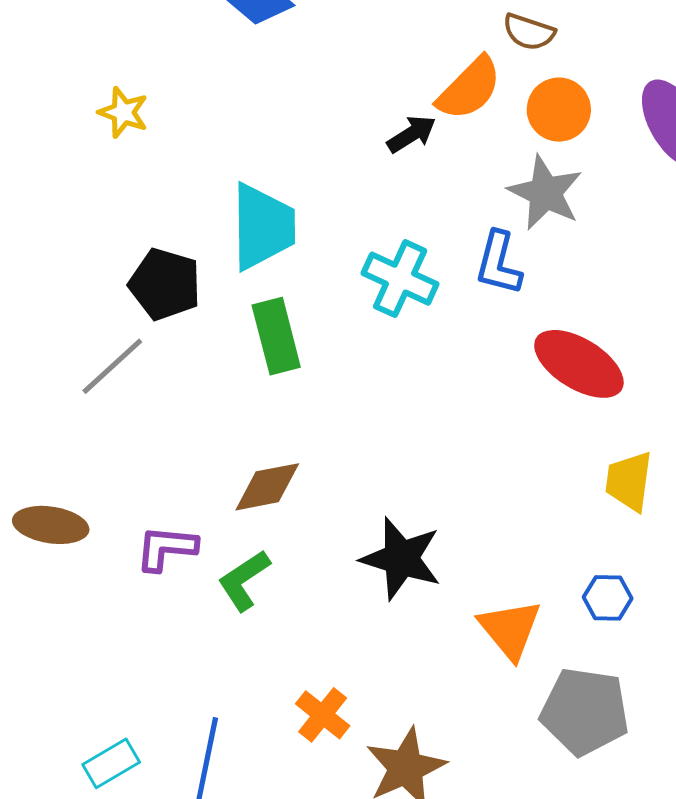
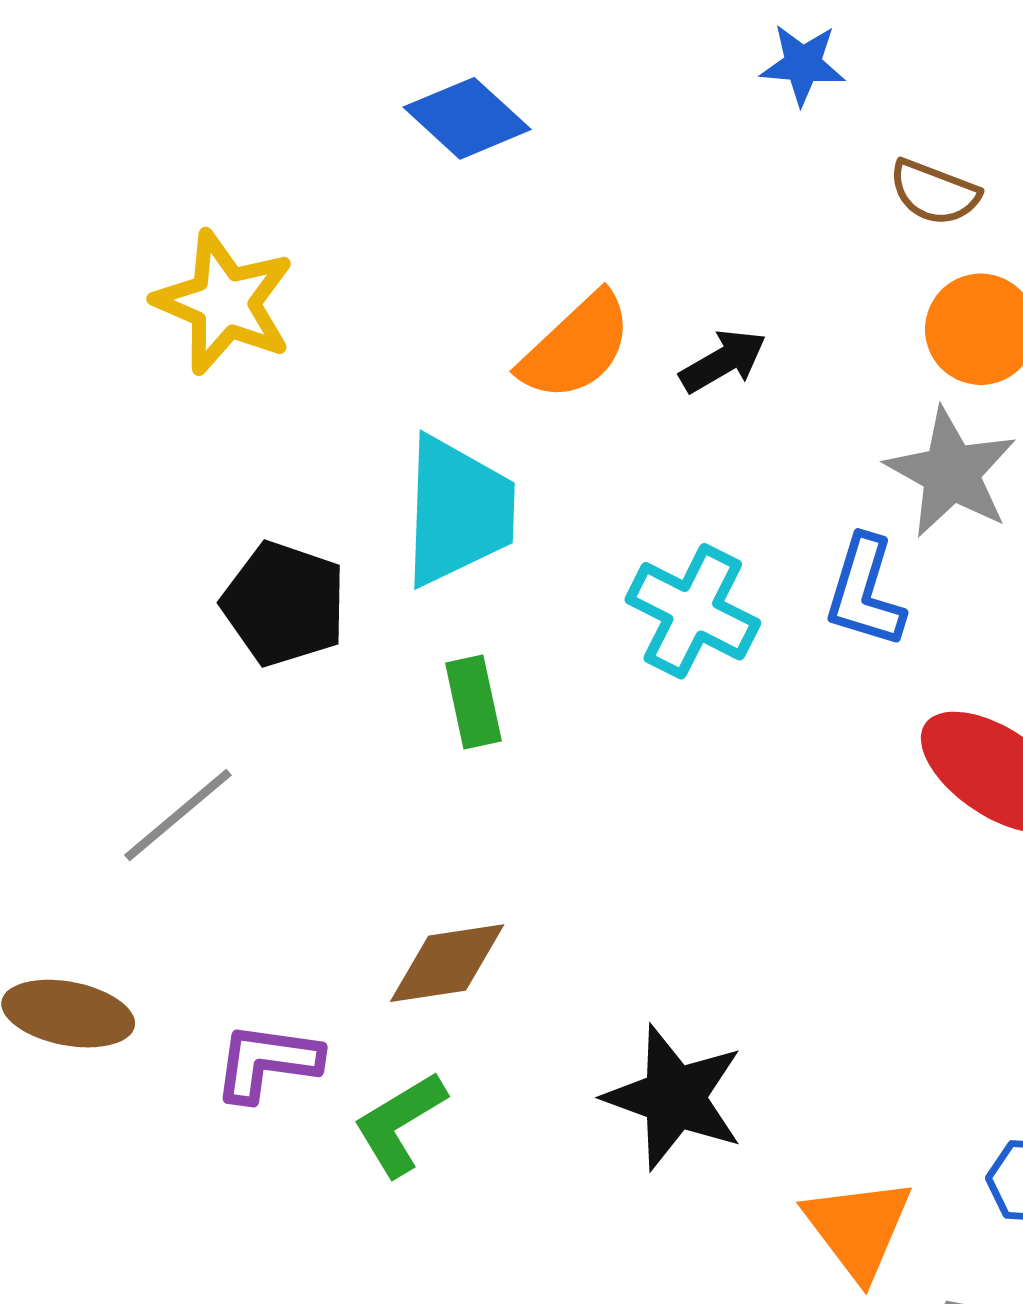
orange semicircle: (469, 88) -> (576, 347), moved
yellow star: (123, 112) -> (224, 302), size x1.6
green rectangle: (276, 336) -> (473, 702), size x0.7
gray line: (112, 366) -> (178, 815), moved

